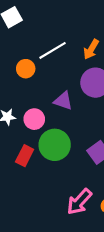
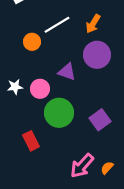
red rectangle: (25, 156) -> (31, 141), moved, turned -54

